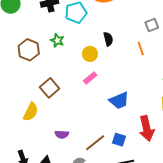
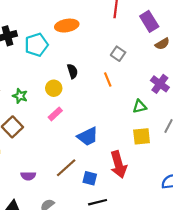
gray square: (152, 25) -> (118, 54), turned -32
green star: (57, 40) -> (20, 96), moved
brown line: (95, 143) -> (66, 168), moved

